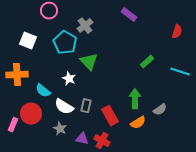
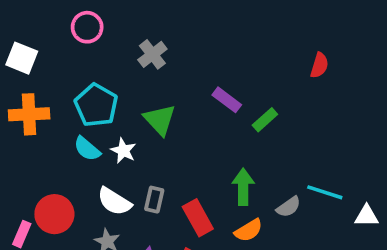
purple rectangle: (129, 15) -> (227, 100), moved
white square: (28, 41) -> (22, 58), moved
cyan pentagon: (65, 43) -> (96, 105), moved
cyan line: (180, 72) -> (325, 192), moved
orange cross: (17, 75) -> (29, 114), moved
cyan semicircle: (43, 91) -> (87, 149), moved

